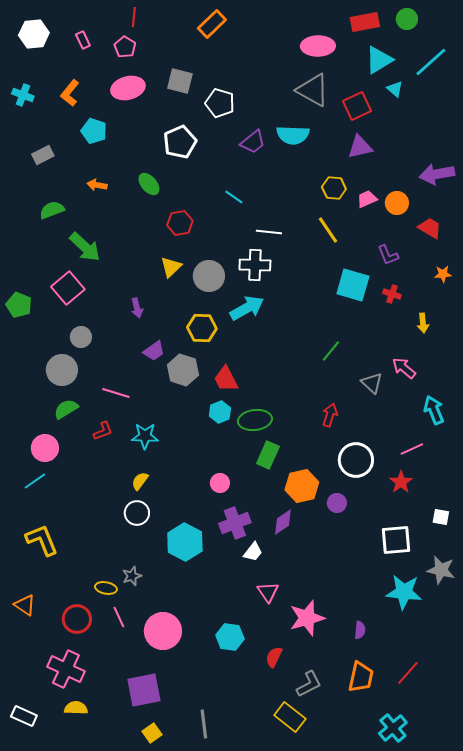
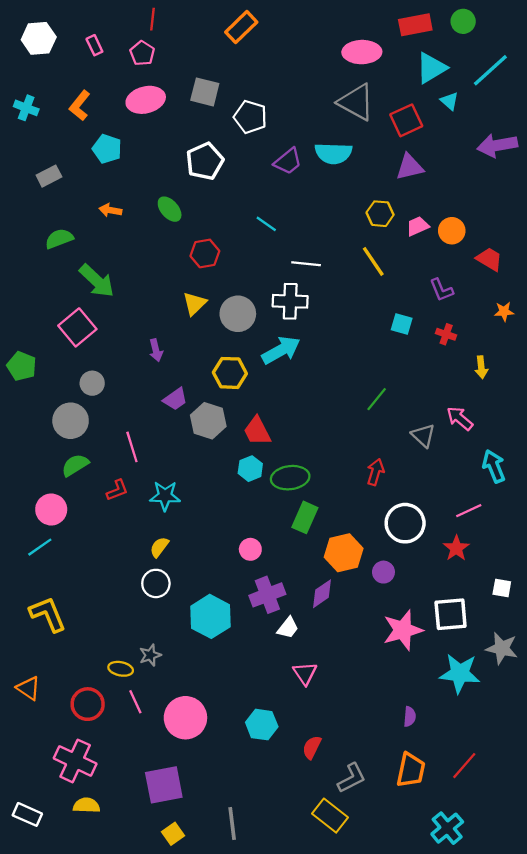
purple arrow: (437, 174) -> (497, 145), moved
cyan square: (353, 285) -> (402, 324), size x0.6
green pentagon: (19, 305) -> (22, 366), moved
pink line: (116, 393) -> (132, 447), turned 56
pink star: (307, 618) -> (403, 630), moved

